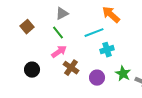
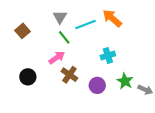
gray triangle: (62, 14) -> (60, 17), turned -32
green line: (58, 33) -> (64, 37), moved
cyan line: (94, 33) -> (85, 25), moved

